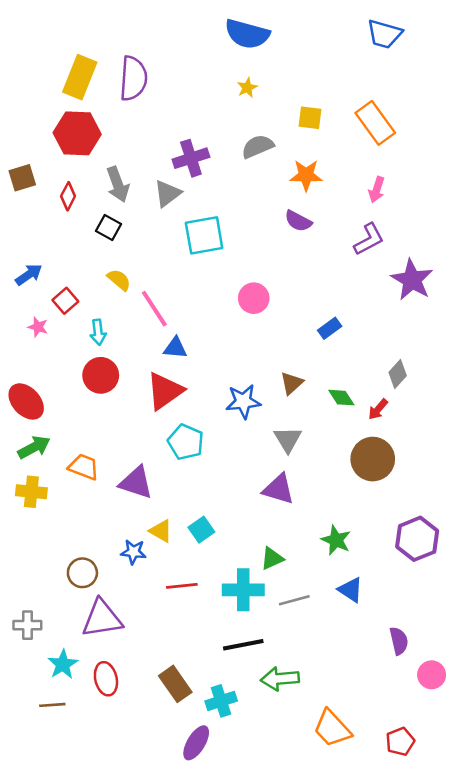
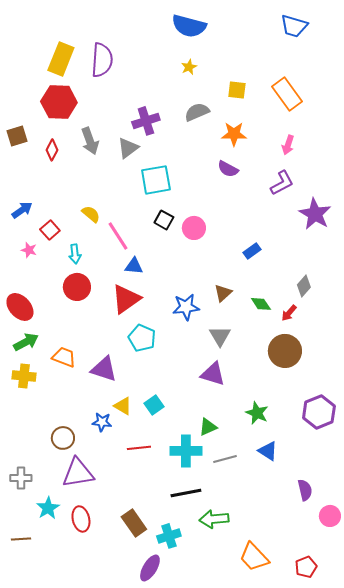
black square: (109, 228) -> (164, 220), moved
brown line: (52, 705) -> (21, 539), moved

